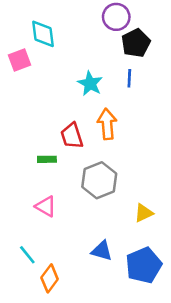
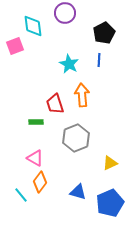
purple circle: (116, 17) -> (65, 13), moved
orange diamond: (50, 278) -> (40, 182), moved

